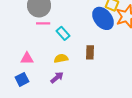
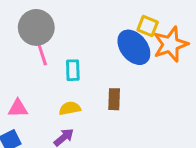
pink line: (43, 23) -> (42, 55), turned 72
cyan rectangle: (63, 33) -> (73, 70), turned 40

